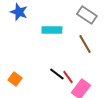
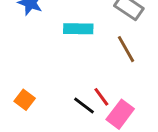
black line: (57, 74) -> (84, 106), moved

